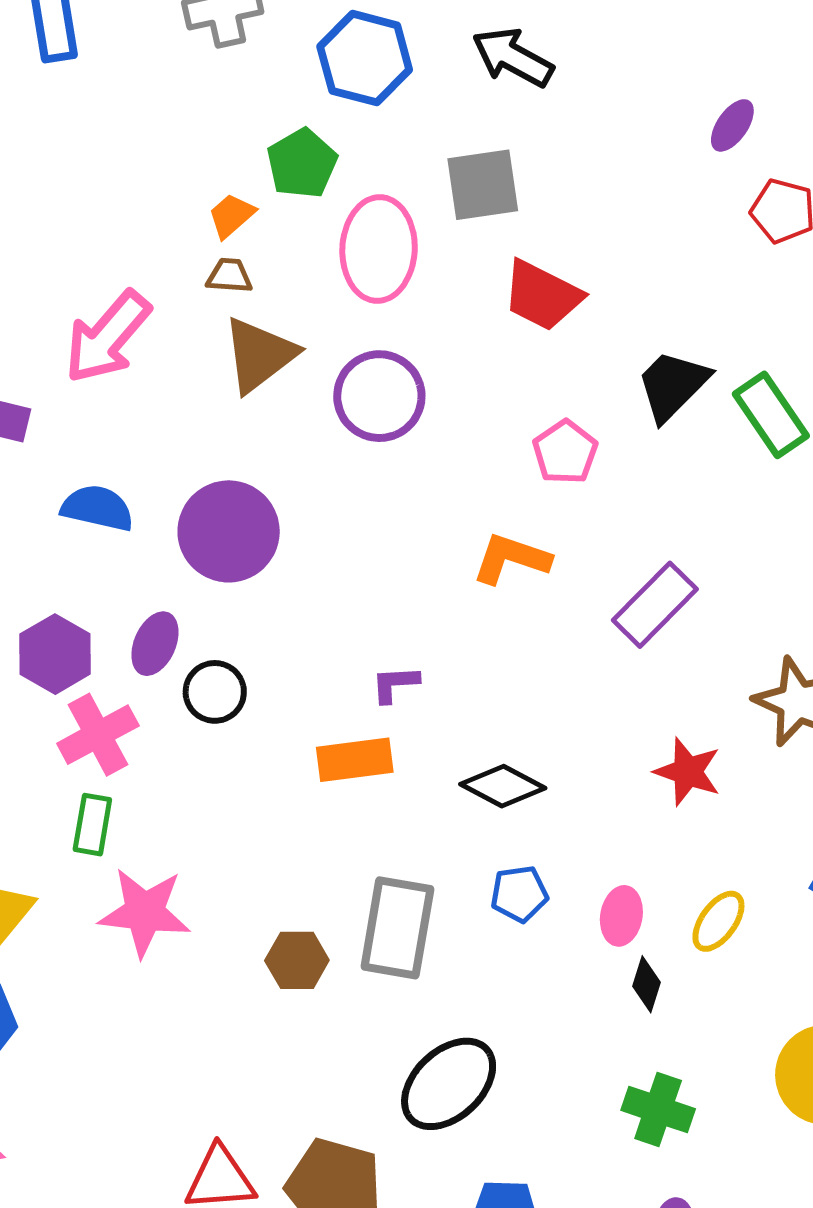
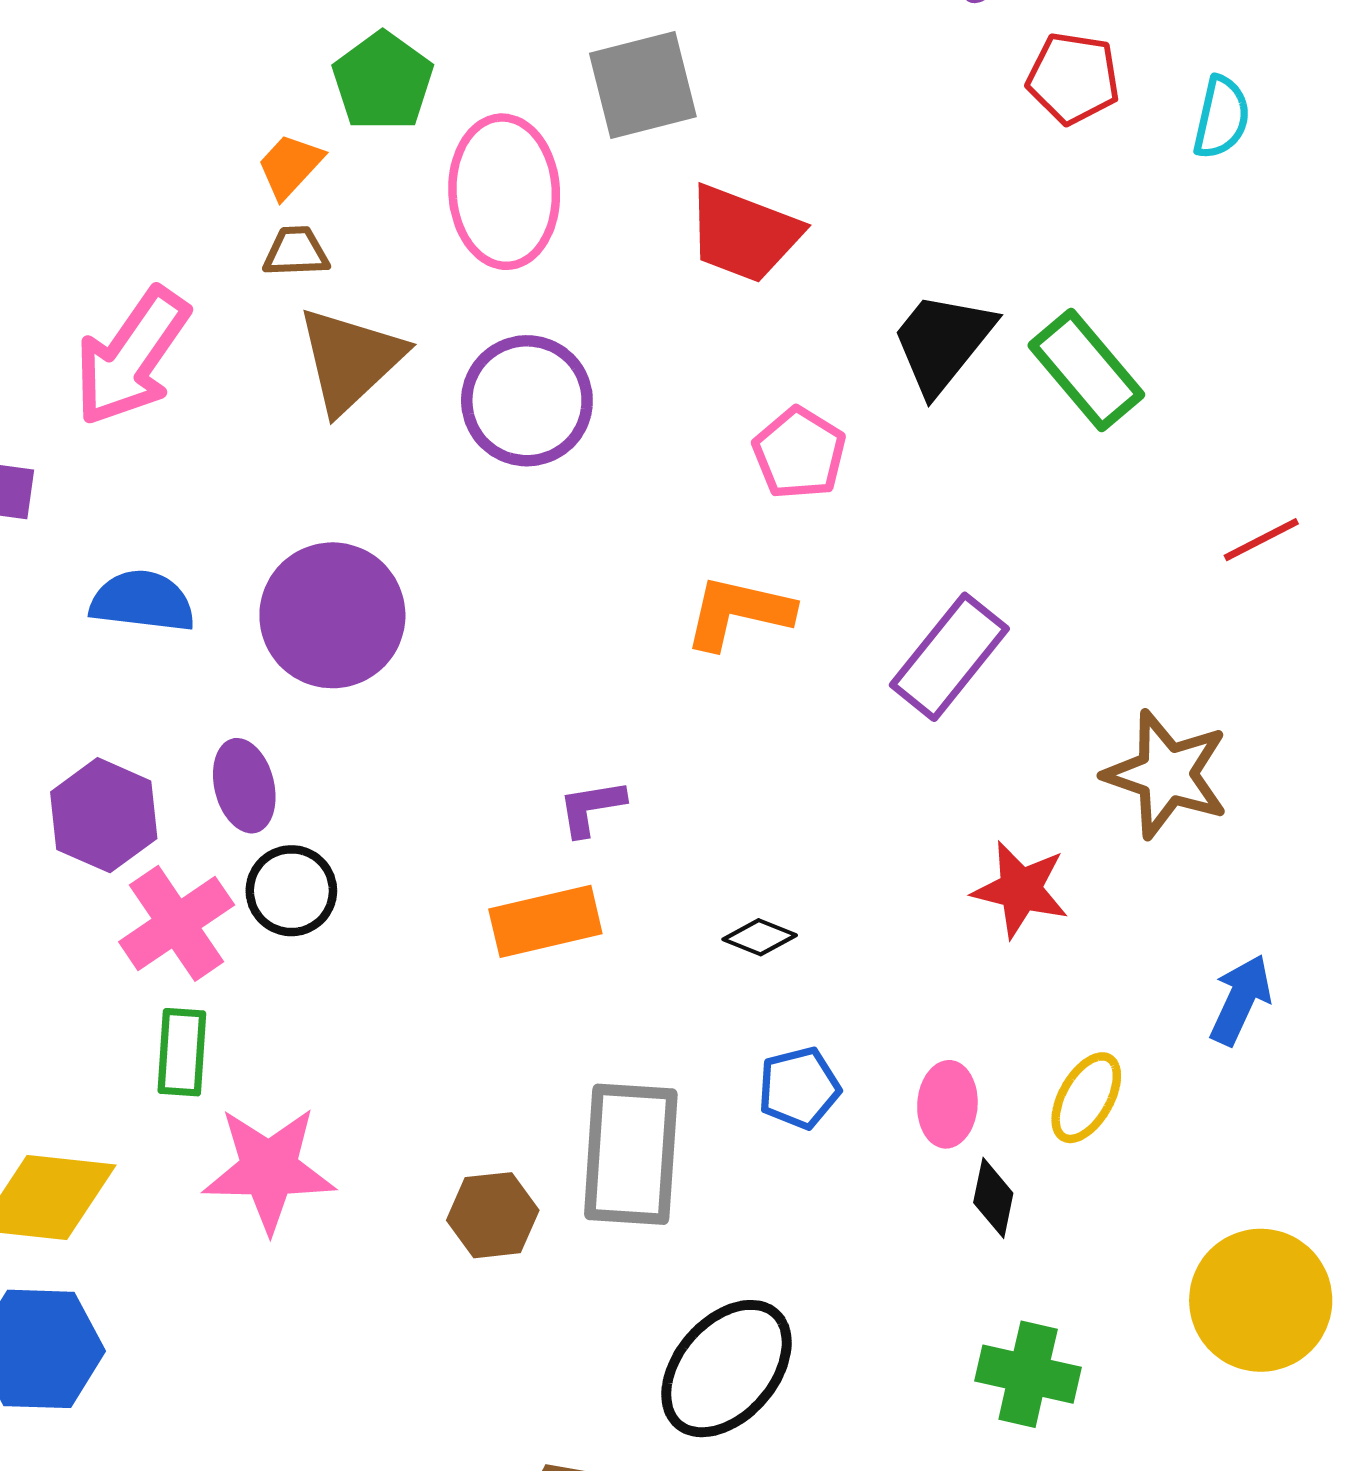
purple ellipse: (155, 644) -> (244, 786), turned -32
black circle: (215, 692) -> (291, 891), moved
black diamond: (503, 786) -> (760, 937), size x0.6

